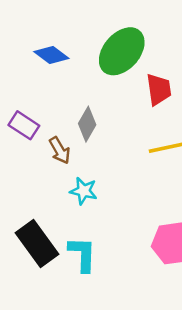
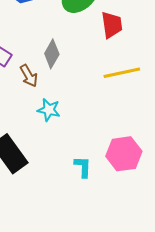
cyan L-shape: (82, 254) -> (83, 167), moved, size x0.7

